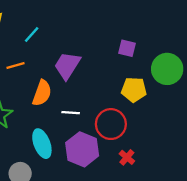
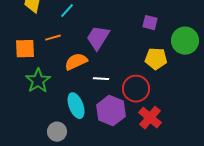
orange semicircle: (42, 93) -> (76, 62), turned -135
red cross: (127, 157) -> (150, 118), size x1.6

